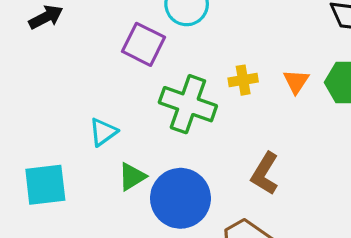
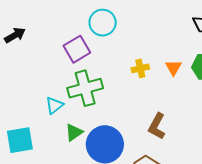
purple square: (144, 44) -> (77, 49), turned 36
green cross: (188, 104) -> (85, 88), moved, turned -32

